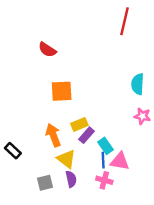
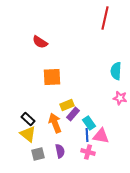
orange arrow: (53, 135) -> (55, 123), moved
black rectangle: (13, 151) -> (28, 119), moved
yellow triangle: (66, 159) -> (28, 134), moved

